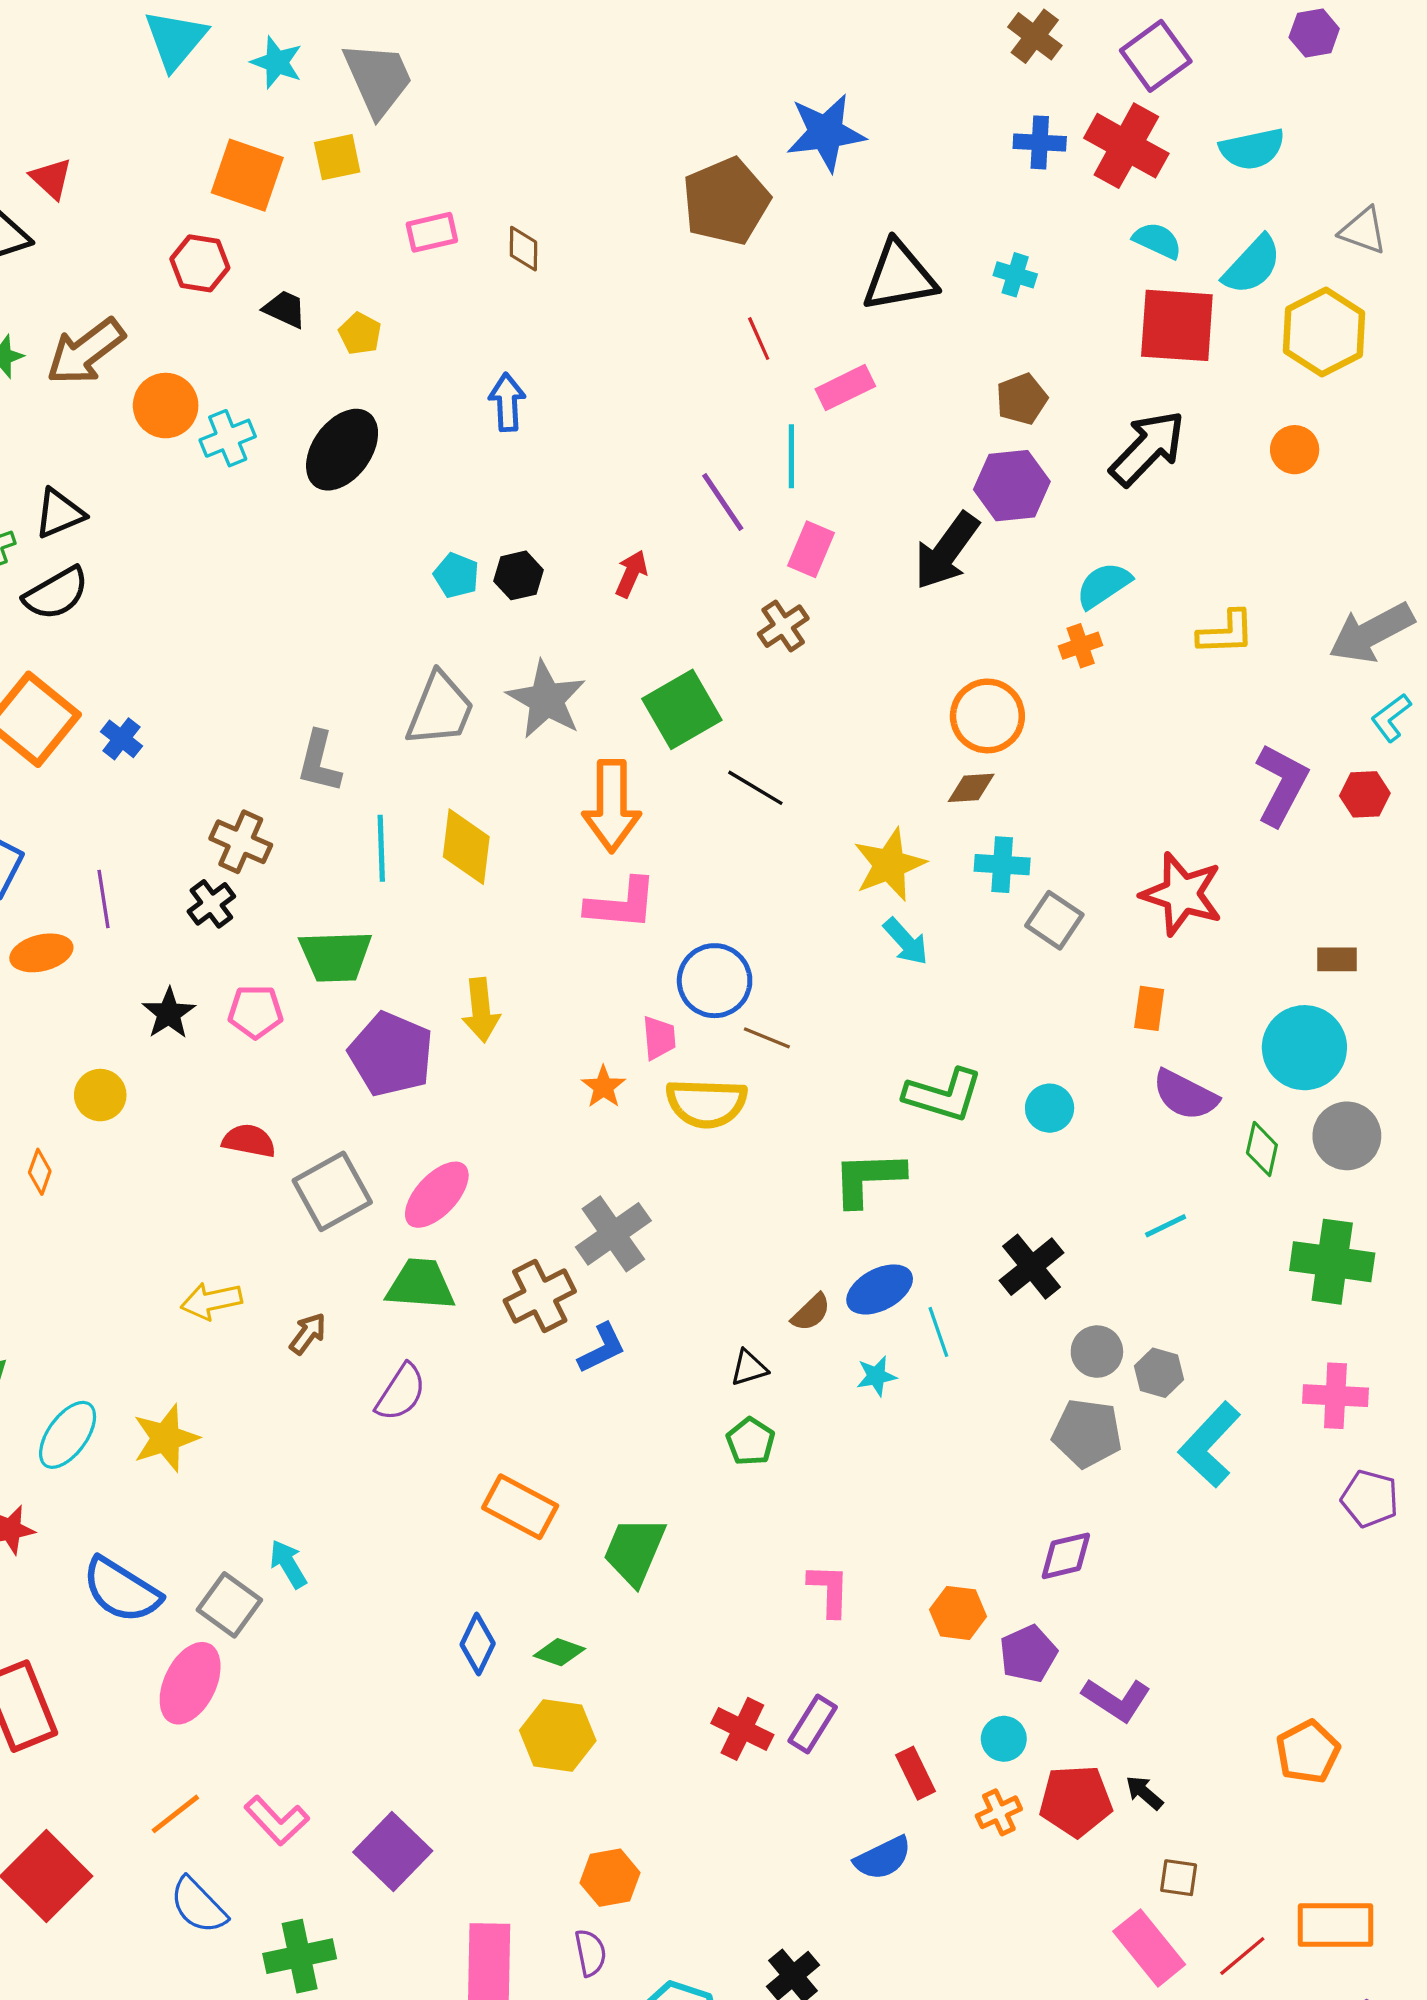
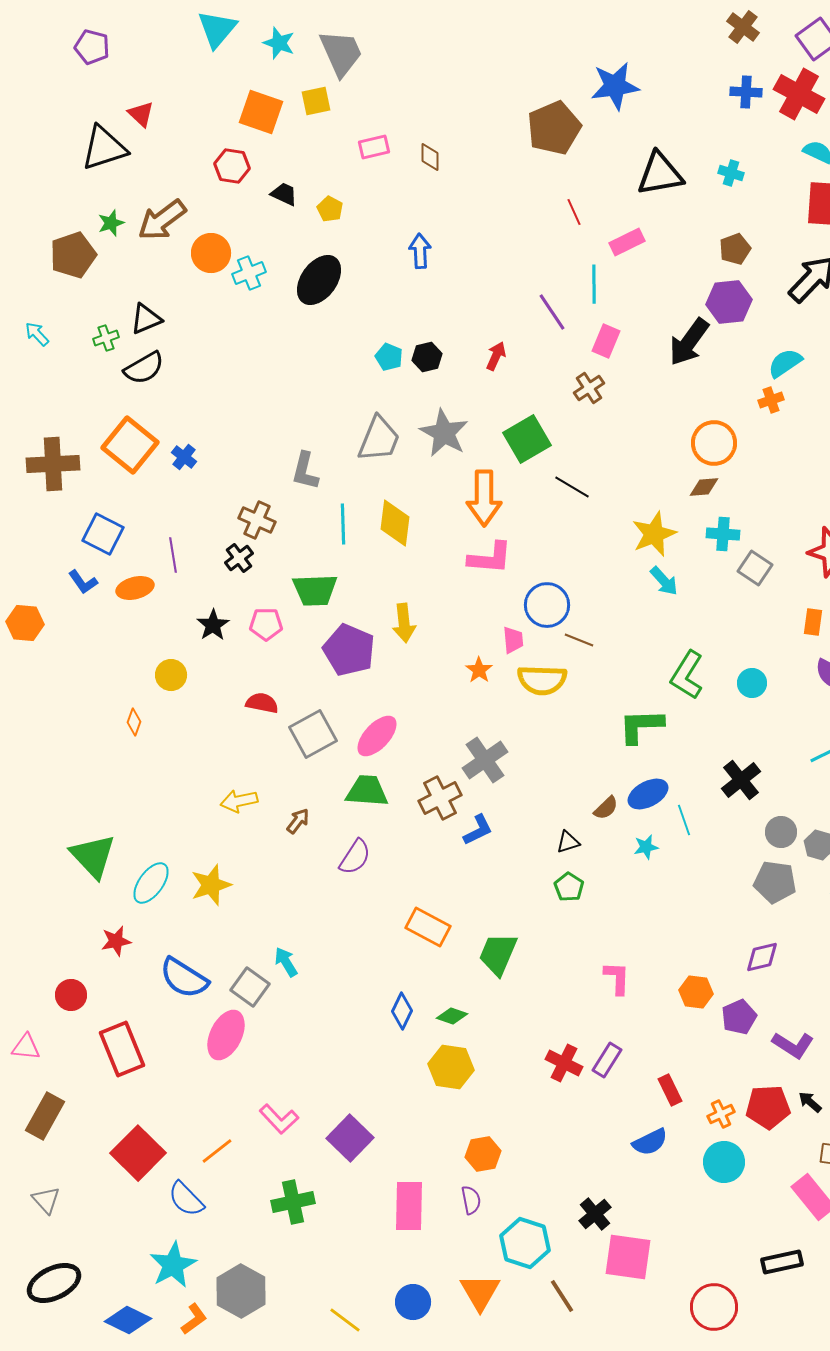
green L-shape: (943, 1095) -> (687, 675), turned 105
cyan circle: (1004, 1739) -> (724, 1162), moved, size x1.5
orange line: (175, 1814) -> (217, 1151), moved
blue semicircle: (198, 1905) -> (186, 1199), moved

